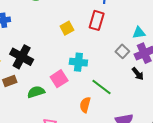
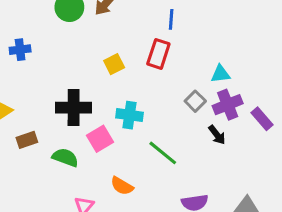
black cross: (22, 57) -> (74, 108), moved, turned -30
green semicircle: (36, 92) -> (65, 157), turned 36
orange semicircle: (85, 105) -> (122, 186), moved, turned -77

